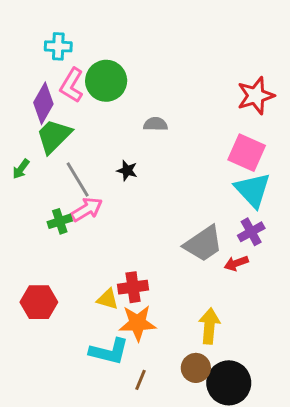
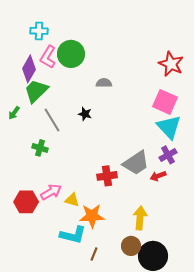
red star: (256, 96) -> (171, 64), turned -30
pink arrow: (87, 209) -> (51, 192), moved
green cross: (60, 221) -> (40, 148), turned 35
red cross: (133, 287) -> (107, 176), moved

